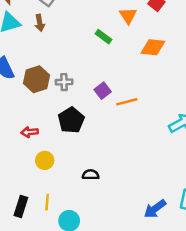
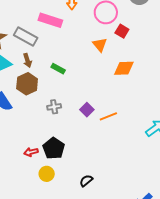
green rectangle: (103, 37) -> (58, 69), moved
brown hexagon: (36, 79) -> (27, 84), moved
black pentagon: (71, 120) -> (54, 148), moved
black semicircle: (91, 175) -> (86, 181), turned -32

